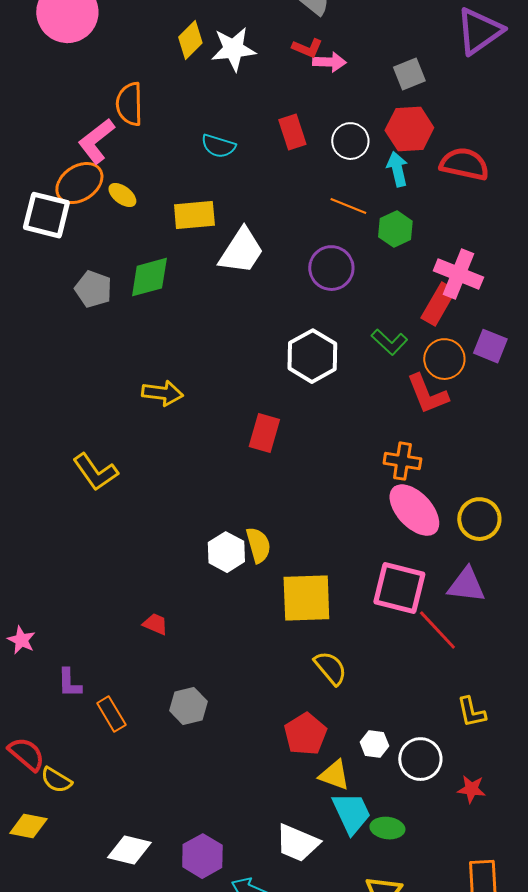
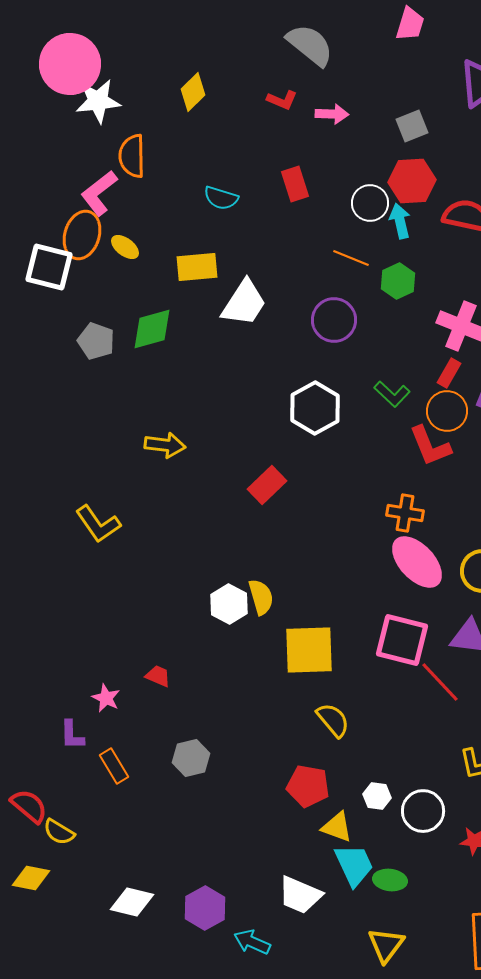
red L-shape: (307, 48) -> (282, 100), moved
white star: (233, 49) -> (98, 101), moved
white circle: (350, 141) -> (370, 203), moved
orange ellipse: (79, 183) -> (82, 235), turned -39
red rectangle: (438, 304) -> (449, 373), moved, size x0.7
red rectangle: (264, 433) -> (267, 485), turned 30
pink star: (21, 640) -> (106, 698), moved
red pentagon: (305, 734) -> (308, 786), turned -30

